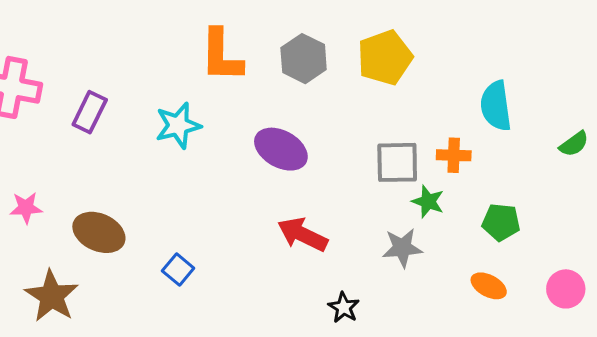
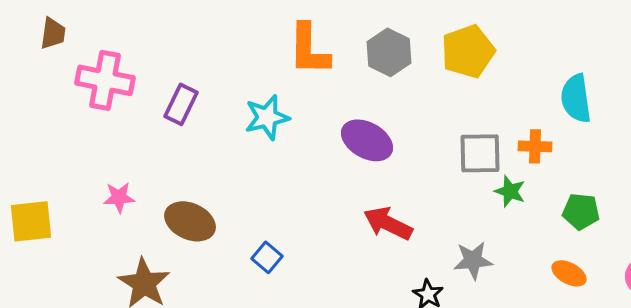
gray star: (402, 248) -> (473, 260), moved

